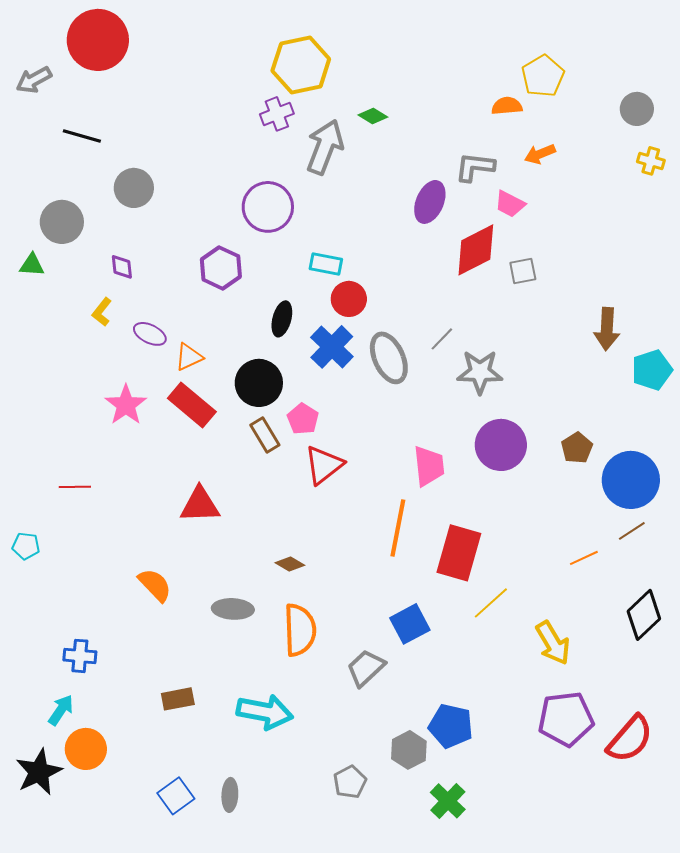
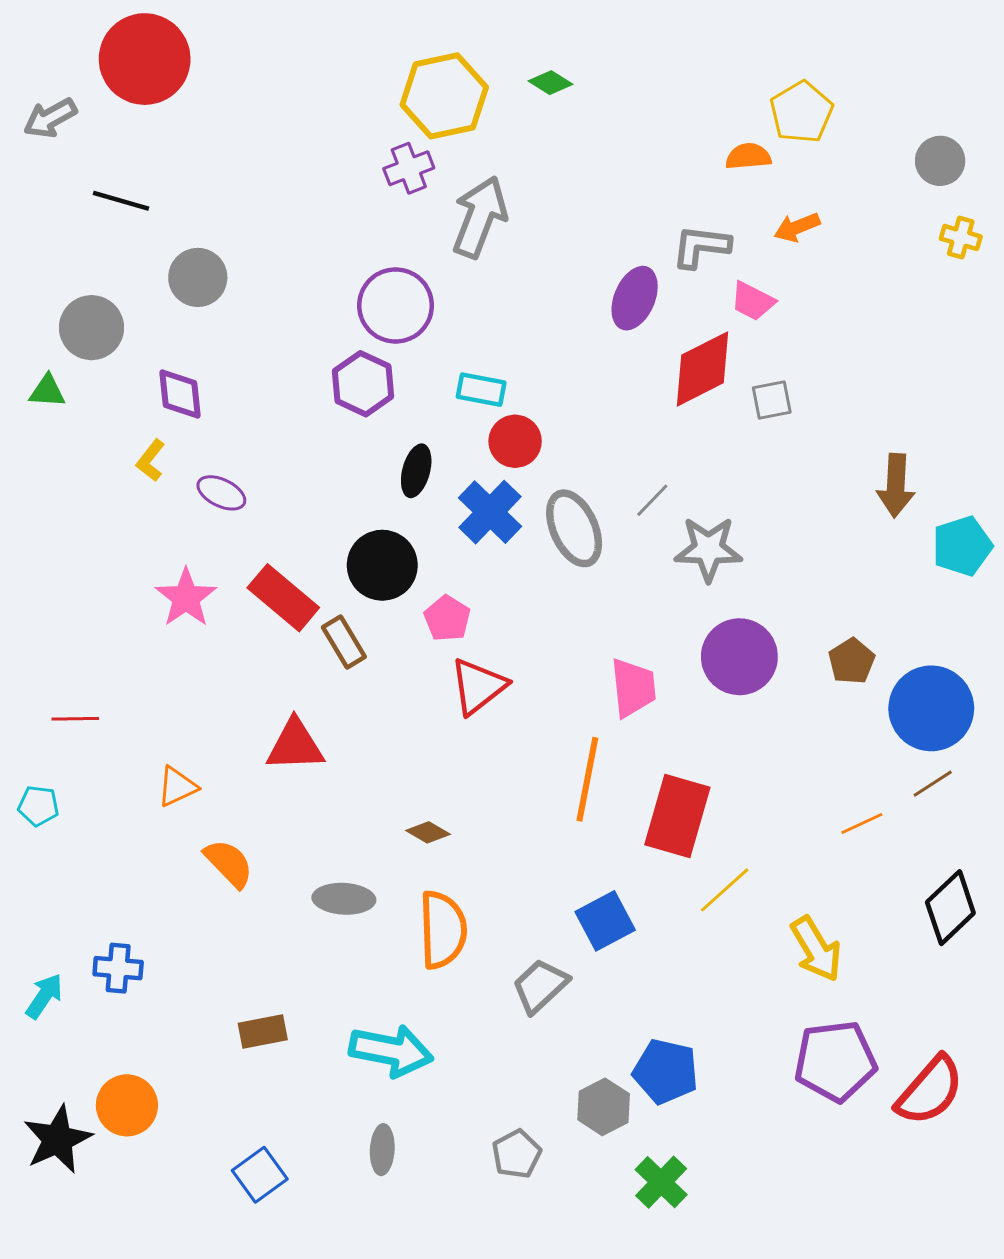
green diamond: (373, 116) -> (550, 83), moved
purple diamond: (122, 267) -> (180, 394), size x1.4
purple hexagon: (221, 268) -> (363, 384), moved
orange triangle: (189, 357) -> (177, 787), moved
brown rectangle: (265, 435) -> (344, 642), moved
red line: (75, 487) -> (75, 719), moved
cyan arrow: (61, 710) -> (44, 996), moved
gray ellipse: (230, 795) -> (382, 1150), moved

